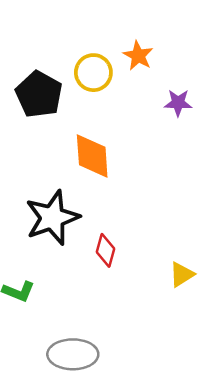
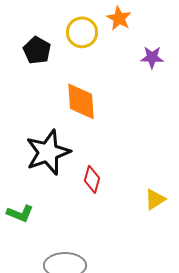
black pentagon: (39, 94) -> (37, 50), size x0.7

